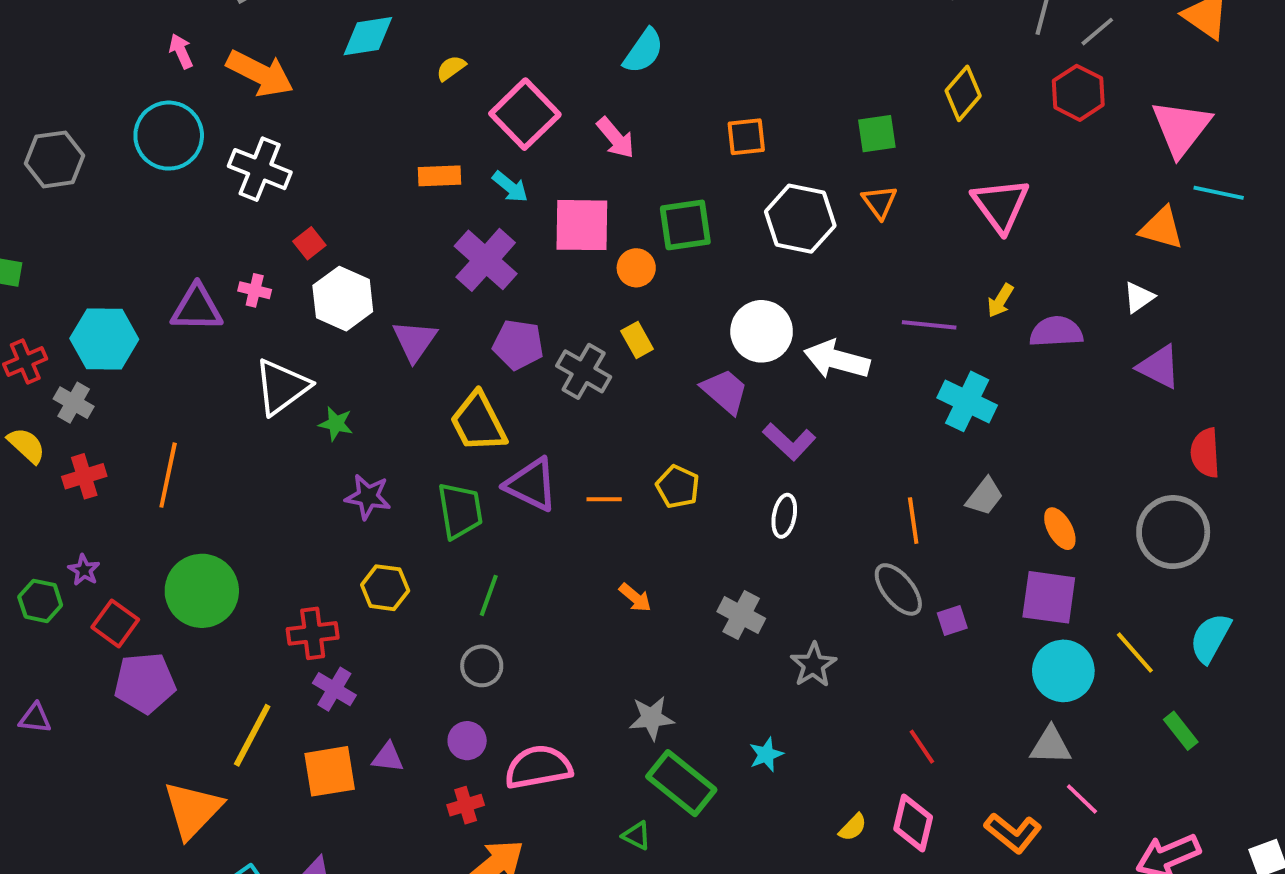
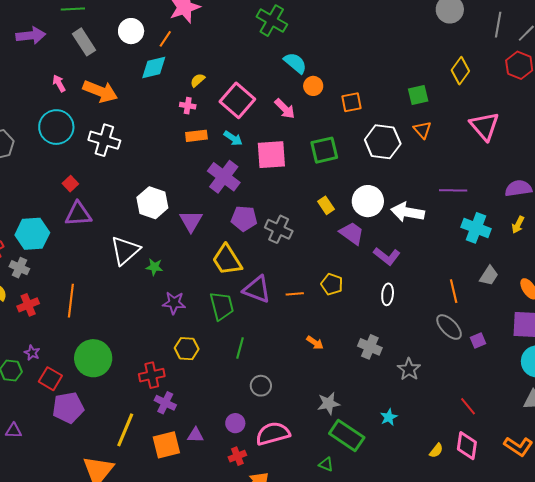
cyan semicircle: (643, 51) -> (295, 63), turned -80
red square: (309, 243) -> (70, 184), moved
orange circle: (636, 268) -> (313, 86), moved
pink cross: (255, 290) -> (188, 106), moved
yellow arrow: (1000, 301) -> (518, 225), moved
yellow rectangle: (637, 340) -> (326, 205), moved
gray circle: (482, 666) -> (261, 386), moved

